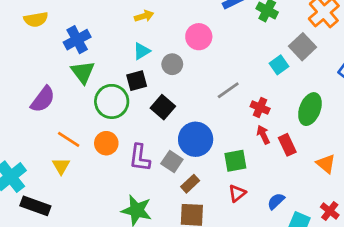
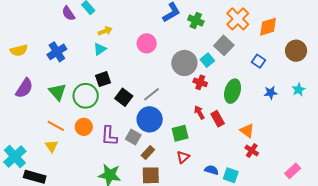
yellow semicircle: (36, 19) -> (19, 50), moved
cyan triangle: (142, 51) -> (100, 49), moved
gray circle: (172, 64) -> (184, 63), moved, size x1.6
green triangle: (83, 72) -> (57, 92), moved
gray line: (228, 90) -> (152, 94), moved
purple semicircle: (43, 99) -> (24, 88), moved
red cross: (260, 108) -> (200, 82), moved
blue semicircle: (276, 201) -> (212, 170), moved, turned 64
red cross: (330, 211) -> (252, 150), moved

